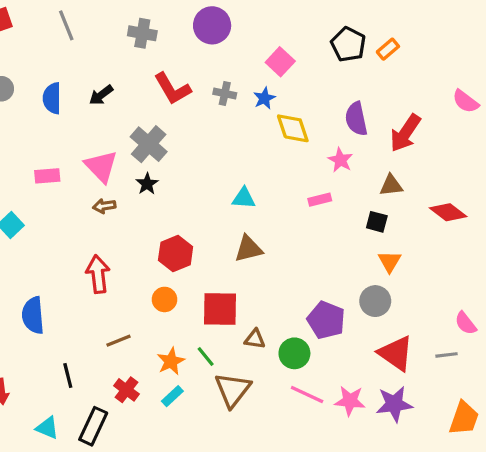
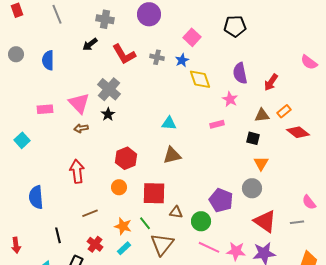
black pentagon: (348, 44) -> (235, 26), turned -30
orange rectangle: (388, 49) -> (284, 111), moved
black arrow: (101, 95) -> (90, 44), moved
red arrow: (405, 133) -> (271, 82), size x0.7
orange star: (171, 361) -> (123, 226), turned -30

